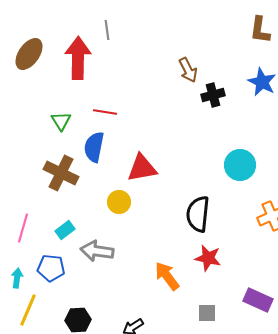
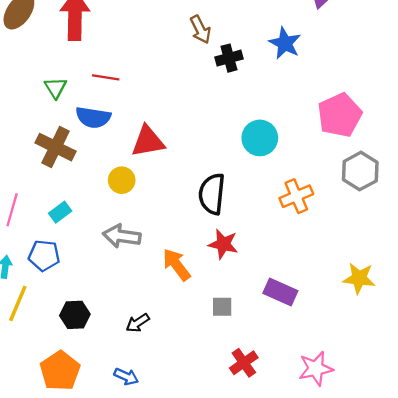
blue semicircle: (94, 147) -> (93, 117), turned -92
gray arrow: (97, 251) -> (122, 236), moved

